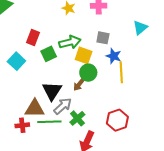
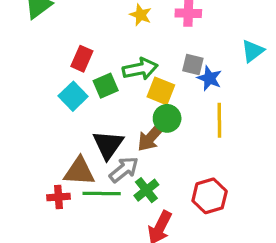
blue star: (114, 56) -> (209, 78), moved
cyan square: (16, 61) -> (73, 96), moved
brown arrow: (79, 84) -> (152, 136), size x1.5

